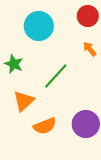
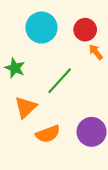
red circle: (88, 16) -> (85, 30), moved

